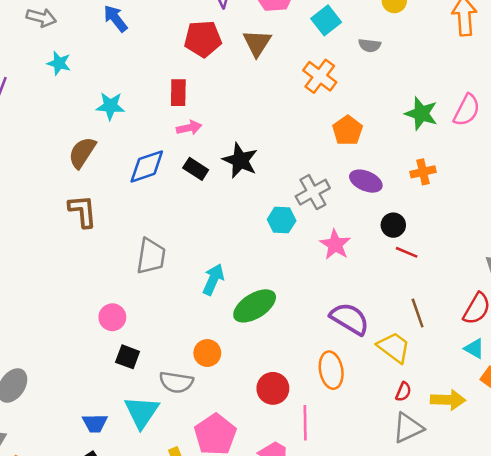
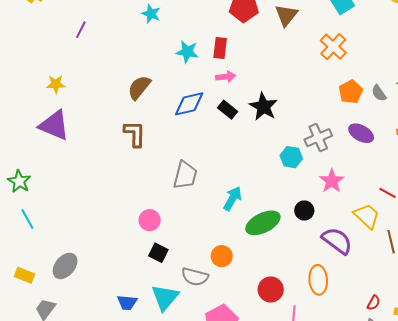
gray semicircle: (370, 45) -> (379, 93), moved, turned 42
cyan star: (59, 63) -> (151, 14), moved
cyan star: (110, 106) -> (187, 52), moved
black circle: (393, 225) -> (304, 210), moved
yellow trapezoid: (394, 347) -> (367, 216), moved

